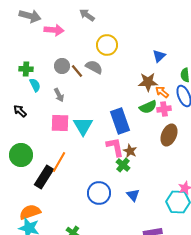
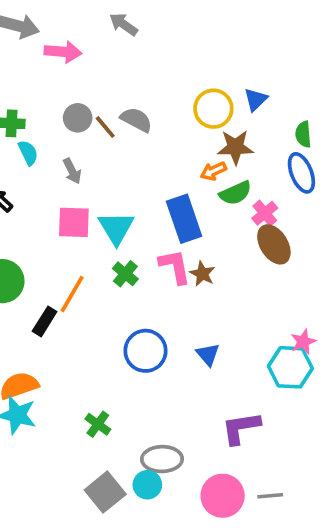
yellow circle: (107, 45) -> (213, 109), moved
orange arrow: (162, 92) -> (213, 171), moved, turned -64
pink cross: (164, 109) -> (265, 213), moved, turned -32
brown ellipse: (169, 135) -> (274, 244), turned -55
green cross: (123, 165) -> (125, 274), moved
black rectangle: (44, 177) -> (45, 321), size x0.7

